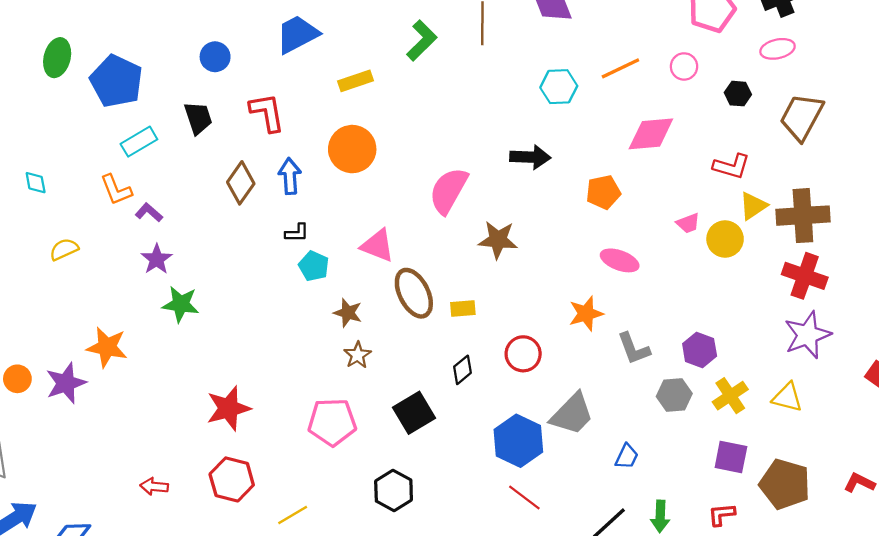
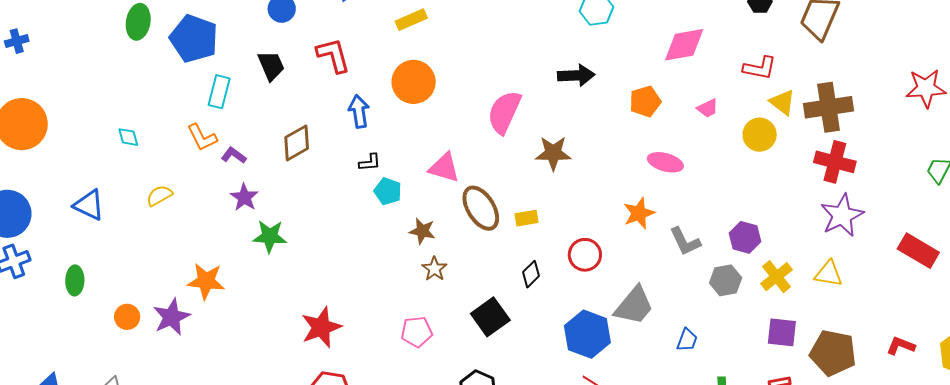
cyan rectangle: (139, 142) -> (219, 92), turned -40
brown diamond: (241, 183) -> (297, 143), moved, turned 30
yellow triangle: (753, 206) -> (782, 102), turned -44
pink trapezoid: (688, 223) -> (708, 108), moved
pink pentagon: (332, 422) -> (417, 332), size x0.7

